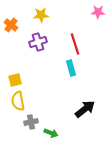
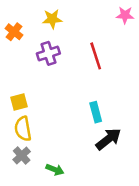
cyan rectangle: (71, 68) -> (96, 112), moved
gray cross: (31, 122) -> (22, 156), moved, turned -32
green arrow: (51, 133) -> (55, 170), moved

